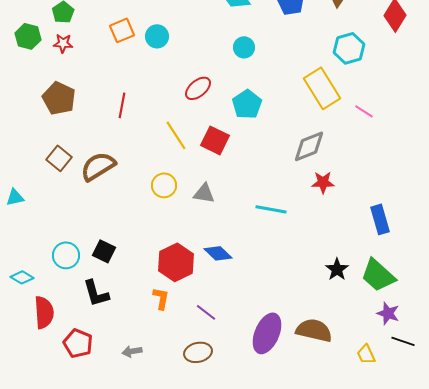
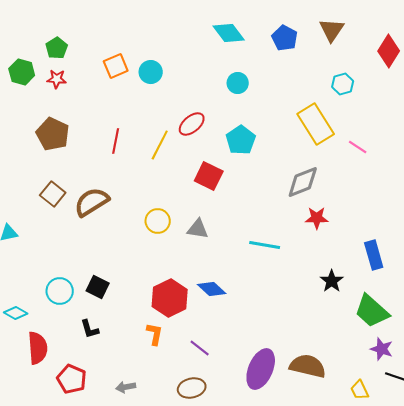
cyan hexagon: (349, 48) -> (343, 84), size x0.7
yellow line: (176, 135) -> (160, 145), moved, turned 60
black star: (337, 269) -> (332, 281), moved
black L-shape: (96, 293) -> (90, 329), size x0.7

